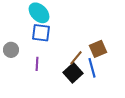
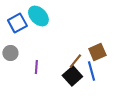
blue square: (41, 33) -> (17, 23), moved, turned -36

